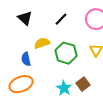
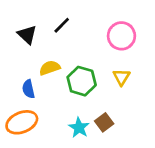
black line: (61, 19) -> (62, 25), moved

